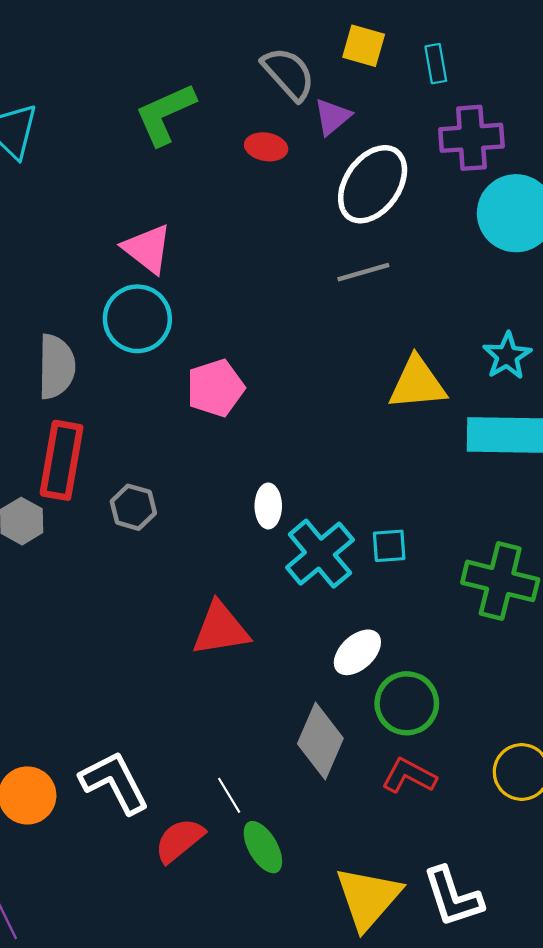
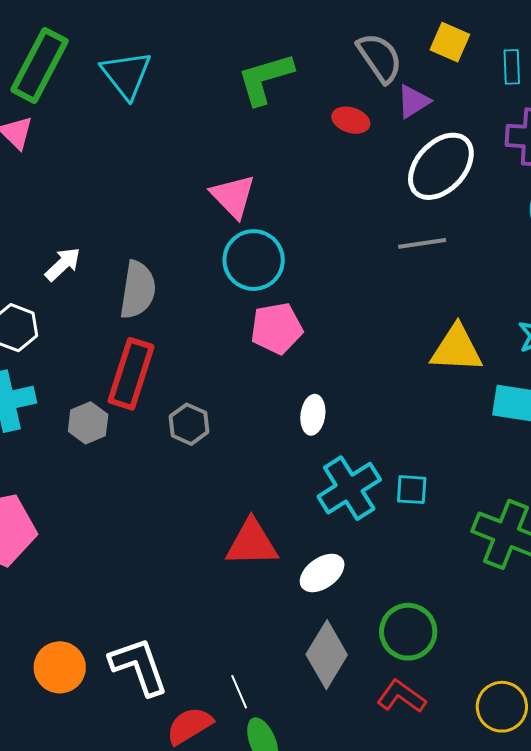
cyan circle: (137, 319) -> (254, 260), moved
white ellipse: (268, 506) -> (313, 415), moved
white ellipse: (357, 652) -> (322, 573), moved

